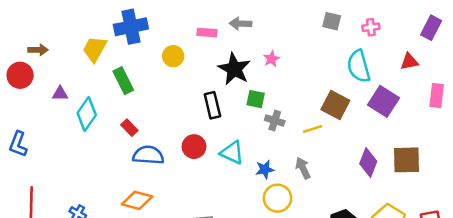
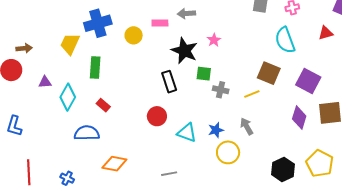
yellow circle: (173, 56) -> (134, 35), moved
green rectangle: (123, 81) -> (95, 67), turned 35
purple square: (384, 101) -> (308, 81), moved
cyan triangle: (232, 153) -> (187, 133), moved
blue semicircle: (148, 155) -> (87, 133), moved

